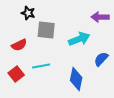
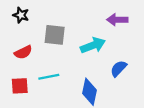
black star: (28, 13) -> (21, 15), moved
red square: (16, 74) -> (20, 86), turned 35

